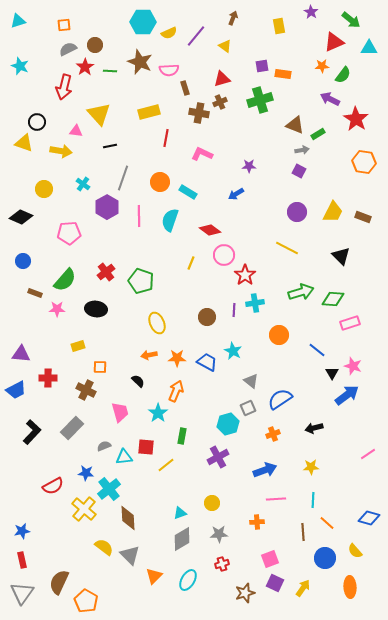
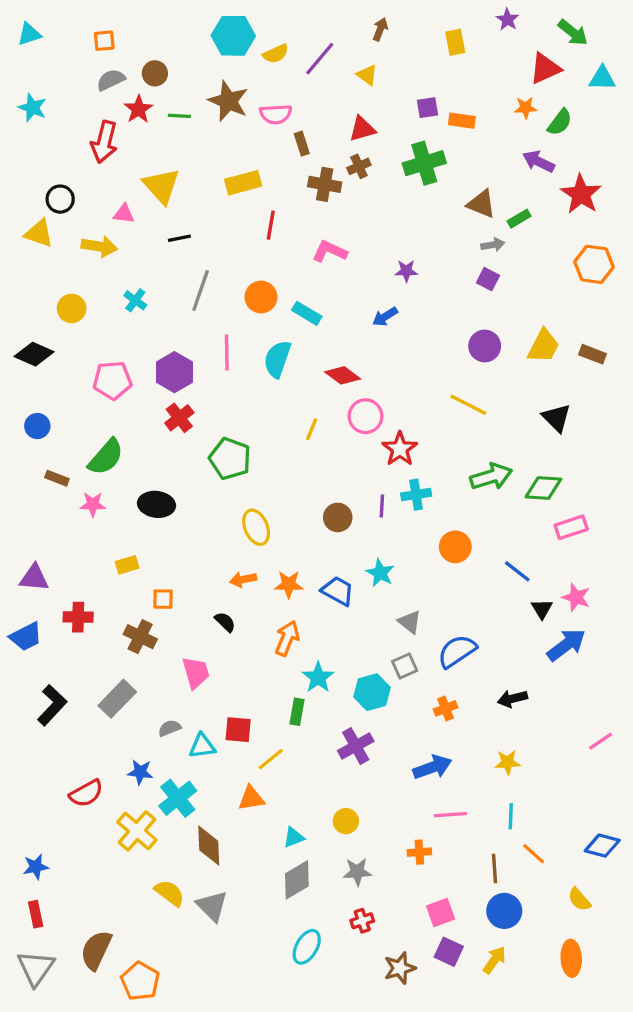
purple hexagon: (107, 207) -> (174, 372), moved
red cross: (106, 272) -> (179, 418), moved
cyan star: (158, 413) -> (318, 677), moved
blue circle: (325, 558) -> (504, 911), moved
orange triangle: (154, 576) -> (251, 798), moved, turned 36

